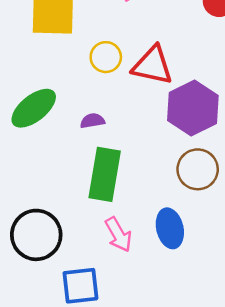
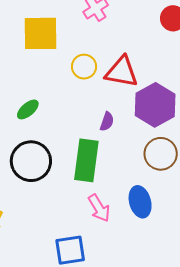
green ellipse: (34, 108) -> (28, 109), size x0.6
purple semicircle: (92, 121) -> (107, 122), moved, turned 120
black circle: (36, 235) -> (31, 161), moved

